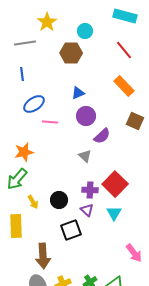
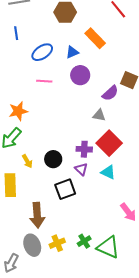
orange rectangle: (124, 86) -> (95, 38), moved
blue ellipse: (34, 104) -> (42, 52), moved
purple semicircle: (102, 136) -> (110, 93), moved
gray triangle: (85, 156) -> (99, 115), moved, turned -32
cyan triangle: (114, 213) -> (108, 172), turned -35

